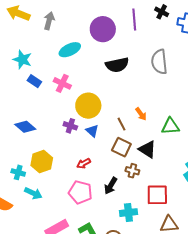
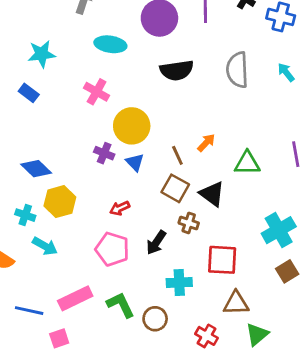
cyan ellipse: (70, 50) -> (110, 44), turned 30
cyan star: (22, 60) -> (42, 54), turned -30
blue rectangle: (34, 81) -> (29, 93), moved
orange arrow: (141, 114) -> (206, 143), turned -104
blue diamond: (25, 127) -> (36, 169), moved

